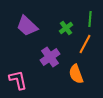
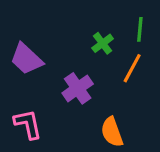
purple trapezoid: (27, 26) -> (26, 59), moved
orange semicircle: (76, 74) -> (112, 132), moved

